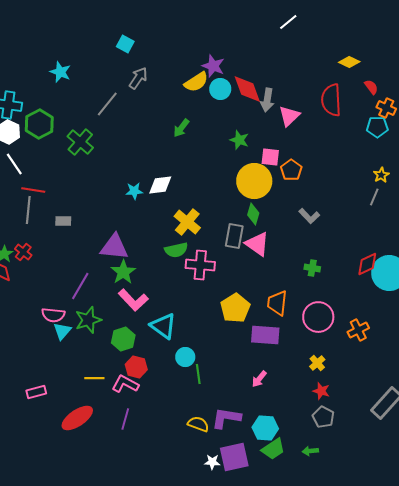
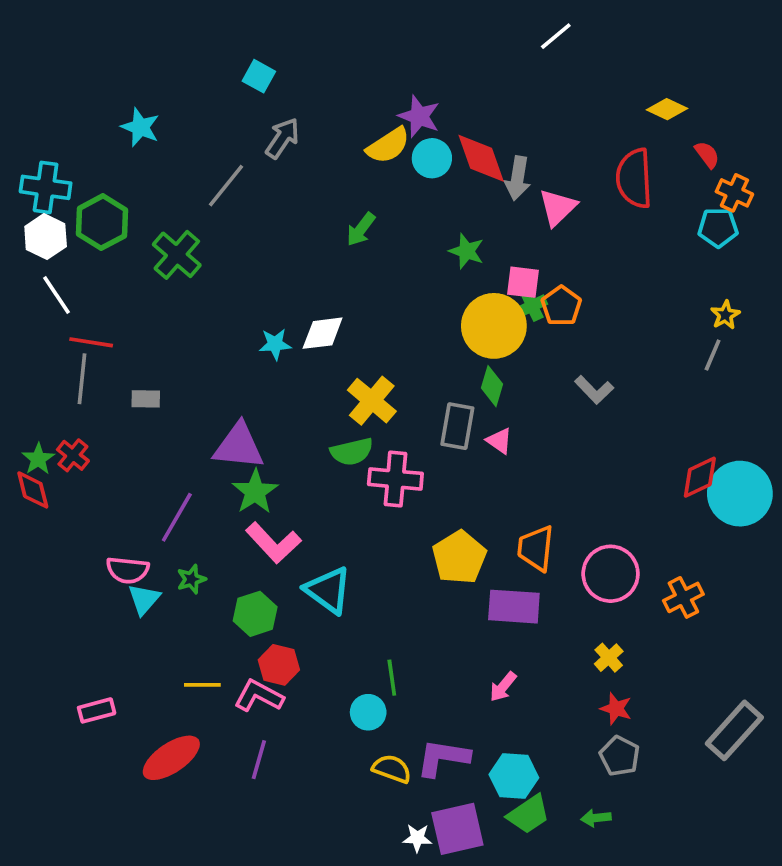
pink triangle: (257, 244) -> (499, 441), size x0.6
green cross: (312, 268) -> (532, 306), moved, turned -35
green star: (88, 320) -> (191, 579), size x0.6
cyan circle: (185, 357) -> (368, 712), moved

